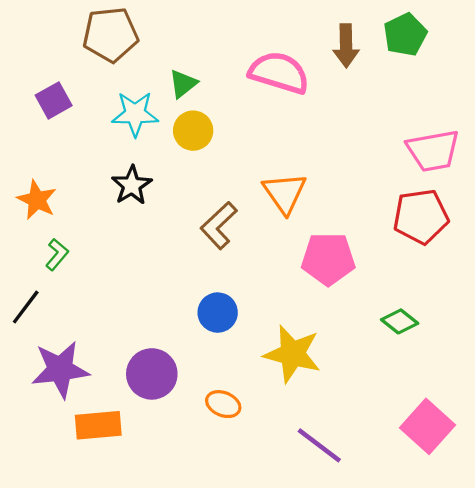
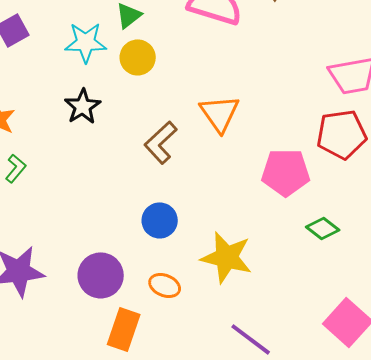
pink pentagon: (328, 259) -> (286, 172), moved
orange ellipse: (223, 404) -> (165, 285), moved
orange rectangle: (98, 425) -> (124, 329), moved, turned -66

